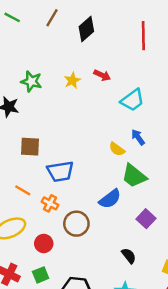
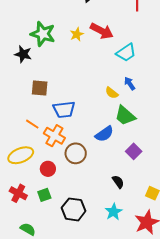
red arrow: (102, 75) -> (102, 31), size x1.6
green star: (31, 81) -> (43, 34), size x1.4
orange cross: (50, 203) -> (54, 136), size x1.5

